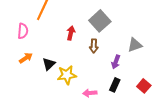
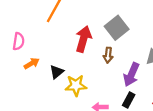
pink semicircle: (23, 31) -> (18, 41), moved
red arrow: (71, 33) -> (83, 39), size x1.6
purple arrow: (116, 62) -> (131, 75), size x1.5

